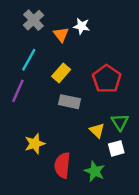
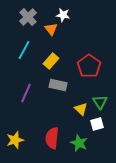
white star: (81, 26) -> (63, 15), moved
purple line: (18, 91) -> (26, 93), moved
yellow star: (35, 144) -> (15, 140), moved

